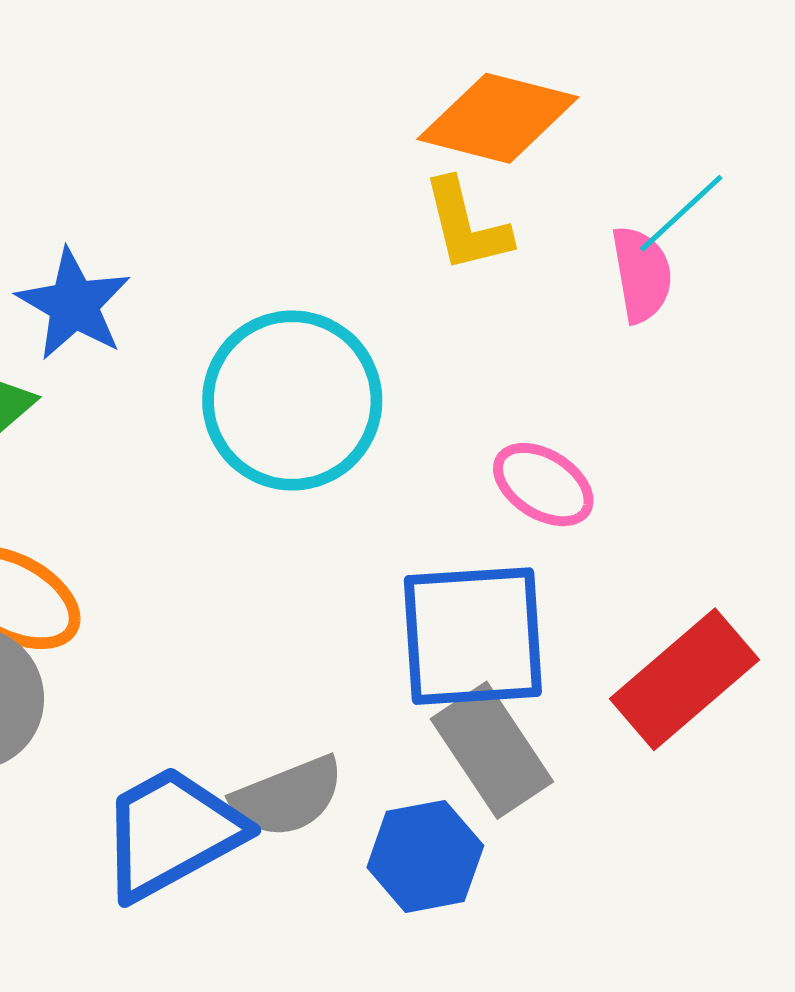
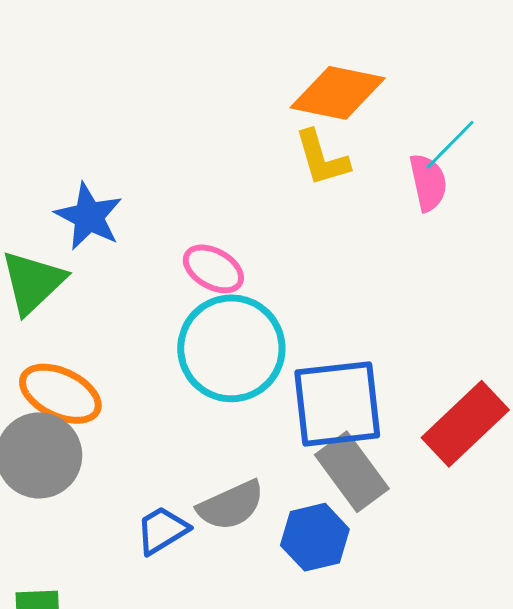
cyan circle: (292, 400) -> (231, 348), moved
pink ellipse: (543, 485) -> (213, 269), moved
blue trapezoid: (171, 833) -> (162, 530), size x0.6

